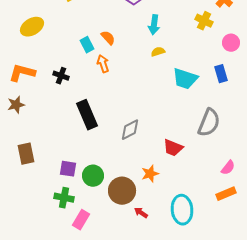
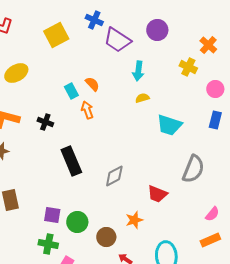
blue rectangle: (221, 74) -> (215, 120), moved, turned 30
brown circle: (122, 191) -> (106, 237), size x0.7

